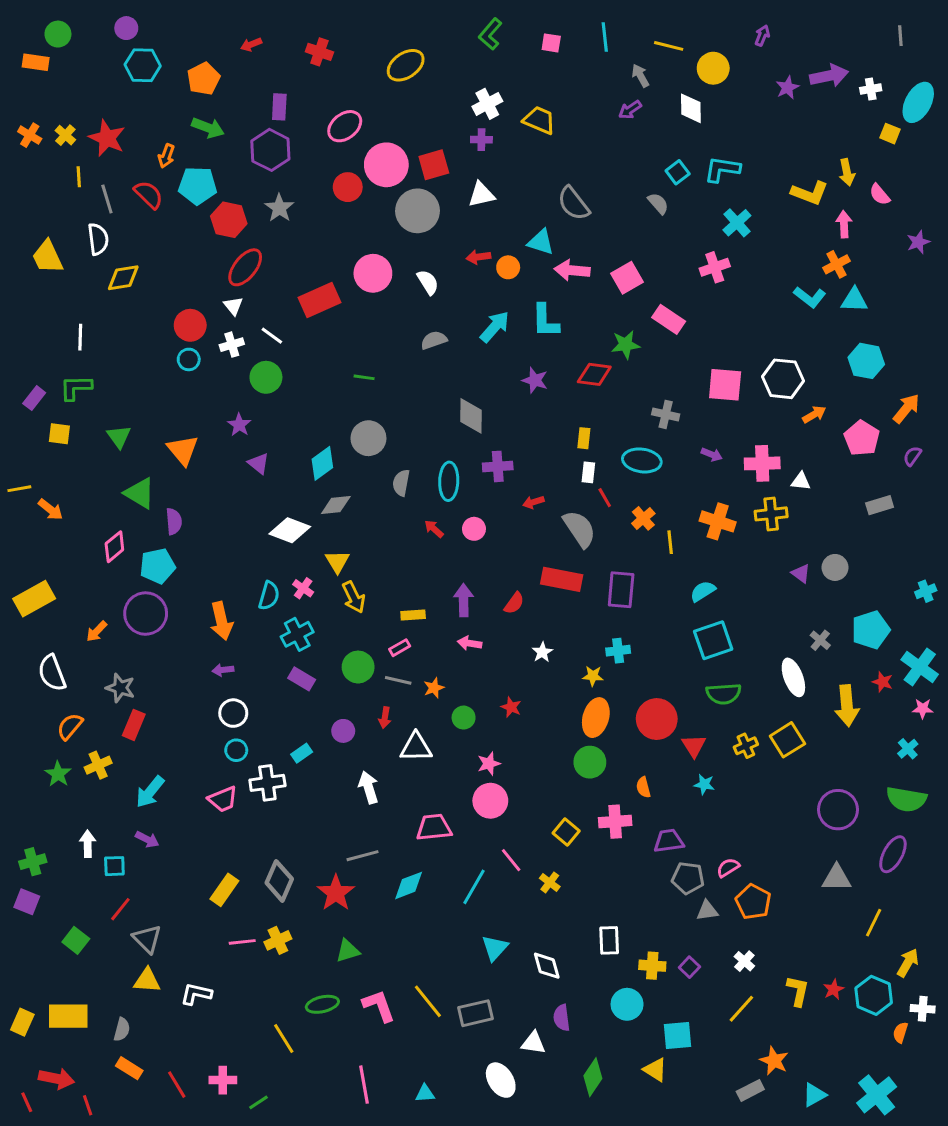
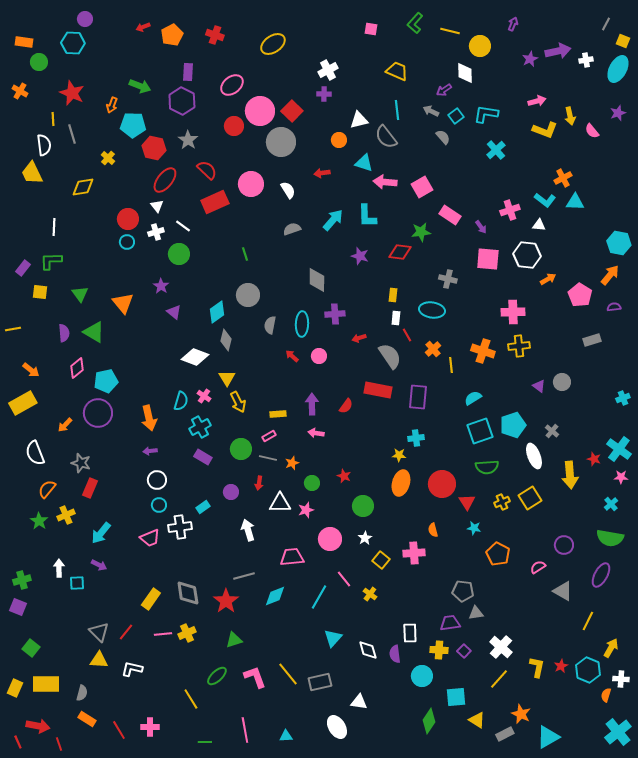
green circle: (58, 34) -> (39, 62), moved
green L-shape: (490, 34) -> (415, 23), moved
gray line: (900, 36) -> (606, 24), turned 32
cyan line: (605, 37) -> (397, 110), moved
red arrow: (251, 44) -> (143, 27), moved
cyan hexagon: (143, 65) -> (73, 43), moved
gray arrow: (640, 76) -> (431, 111), moved, turned -35
orange pentagon: (204, 79) -> (172, 35), moved
purple arrow: (630, 110) -> (444, 90), moved
yellow trapezoid: (539, 120) -> (397, 71), moved
yellow square: (890, 134) -> (623, 41), moved
yellow cross: (65, 135) -> (108, 158), moved
red square: (434, 165) -> (292, 111), turned -30
red semicircle: (149, 195) -> (207, 170), moved
white triangle: (481, 195) -> (359, 120), moved
pink arrow: (844, 224) -> (537, 101), moved, turned 78
white semicircle: (98, 239) -> (44, 145), moved
purple star: (918, 242) -> (618, 113), moved
orange circle: (508, 267) -> (339, 140), moved
pink cross: (715, 267) -> (510, 210), moved
cyan hexagon: (866, 361) -> (619, 243), moved
green line: (364, 377) -> (245, 254), turned 64
purple arrow: (712, 455) -> (481, 227), moved, turned 32
purple semicircle: (912, 456) -> (614, 307), turned 48
white triangle: (801, 481) -> (539, 225), moved
gray diamond: (336, 505) -> (226, 340), turned -70
orange arrow: (51, 510) -> (31, 370), moved
purple semicircle: (174, 521) -> (64, 333), moved
cyan pentagon: (871, 630) -> (513, 425), moved
white star: (542, 652) -> (365, 538), moved
green circle: (590, 762) -> (363, 506), moved
pink star: (489, 764) -> (306, 510), moved
purple circle: (838, 810) -> (564, 545), size x0.7
purple trapezoid: (669, 841) -> (450, 623), moved
pink semicircle: (728, 868) -> (538, 567), moved
gray triangle: (837, 878) -> (563, 591), turned 30
gray diamond: (279, 881) -> (188, 593), turned -32
orange pentagon: (753, 902) -> (498, 554), moved
red line: (120, 909) -> (126, 632), moved
green square: (76, 940) -> (31, 648), moved
white cross: (744, 961) -> (501, 647), size x1.6
green ellipse: (322, 1004) -> (217, 676), turned -30
purple semicircle: (562, 1018) -> (395, 654), moved
yellow triangle: (655, 1070) -> (477, 720), moved
green diamond: (593, 1077) -> (429, 721), moved
cyan triangle: (814, 1095) -> (548, 737), size x1.4
cyan cross: (877, 1095) -> (618, 732), moved
green line: (259, 1102) -> (205, 742), moved, turned 32

